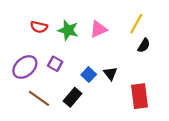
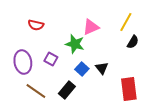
green star: (68, 30) -> (75, 44), moved
purple ellipse: (25, 67) -> (23, 62), turned -60

